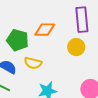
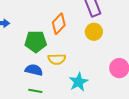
orange diamond: (45, 30) -> (59, 24), turned -30

